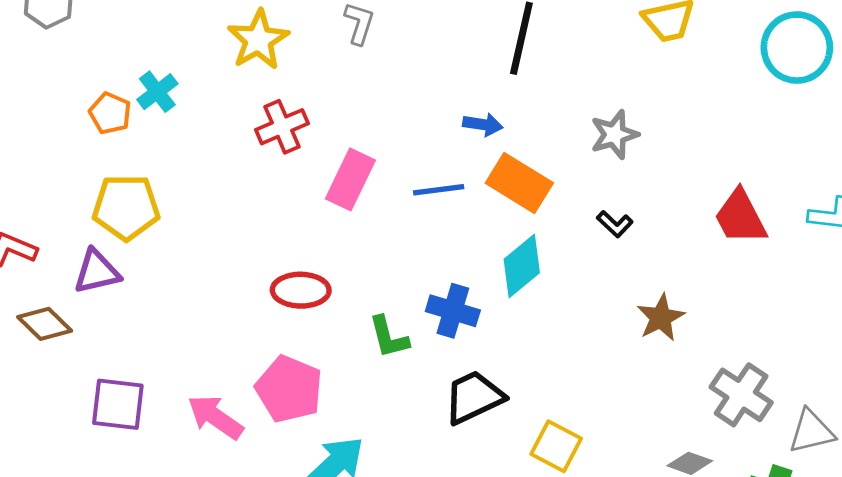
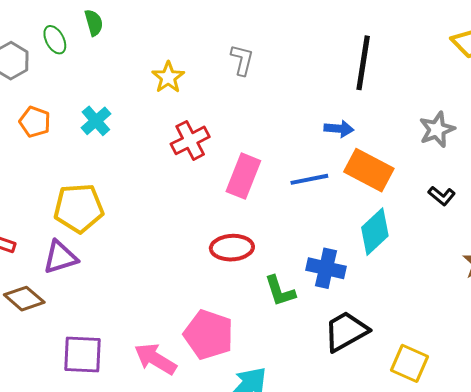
yellow star: (258, 40) -> (168, 77), size x0.7
orange pentagon: (110, 113) -> (35, 122), moved
red ellipse: (301, 290) -> (232, 248), moved

